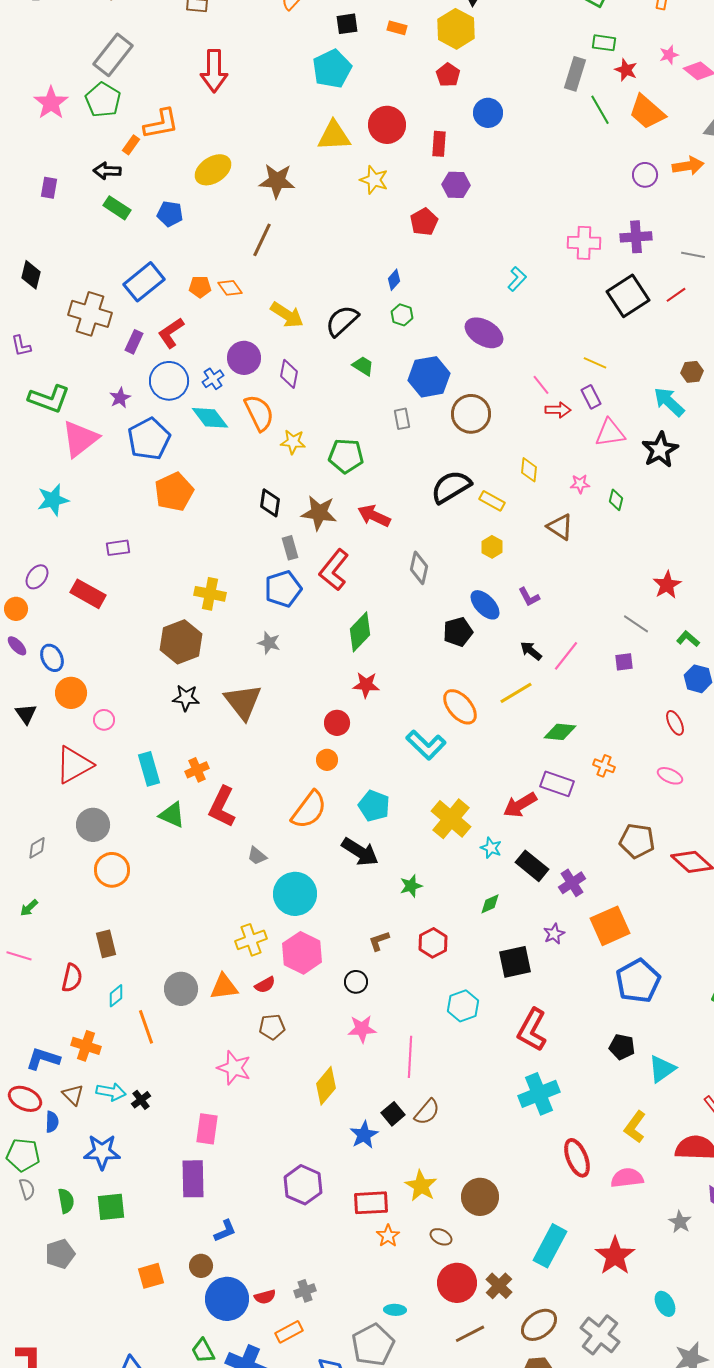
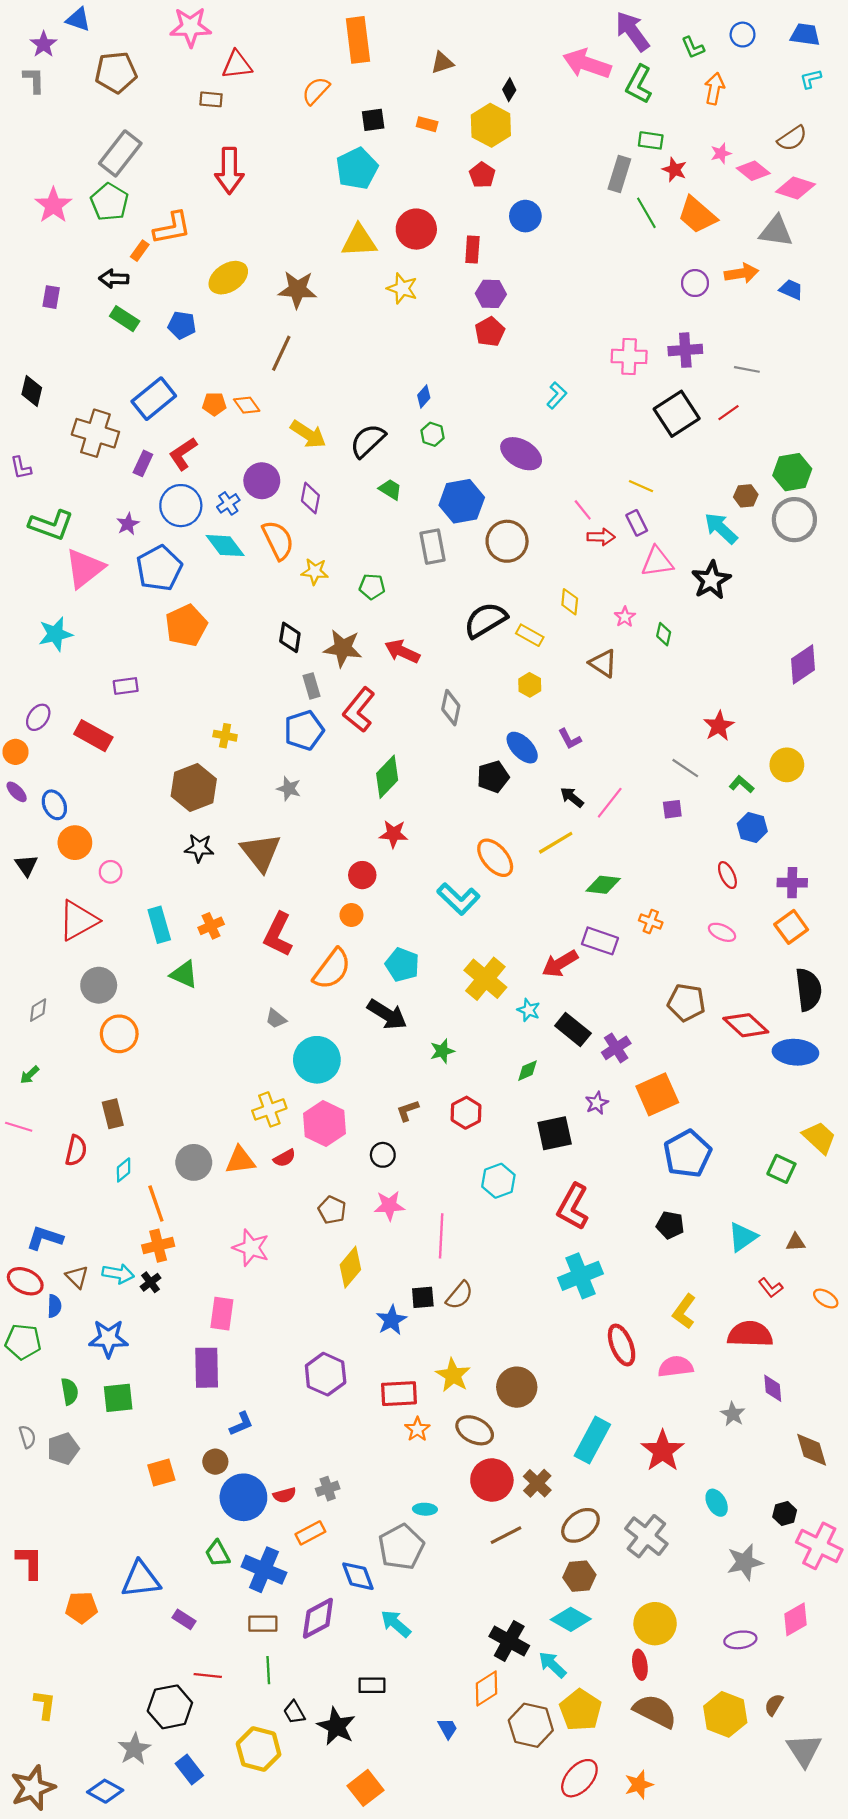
red pentagon: (424, 222) -> (490, 332), moved
gray rectangle: (402, 419) -> (432, 547), size x1.5
green pentagon: (346, 456) -> (372, 587), size x0.7
pink star: (580, 484) -> (625, 617), turned -30
yellow cross: (210, 594) -> (225, 736), size x0.7
red L-shape: (222, 807) -> (278, 934), moved
brown pentagon: (272, 1027) -> (332, 1210), moved, turned 30
orange cross: (86, 1046) -> (158, 1246), moved, turned -32
cyan triangle: (662, 1069) -> (743, 1237), moved
black square: (393, 1114) -> (423, 1297), turned 35
gray semicircle: (27, 1189) -> (27, 1437), moved
brown ellipse: (441, 1237) -> (475, 1430), size x1.6

